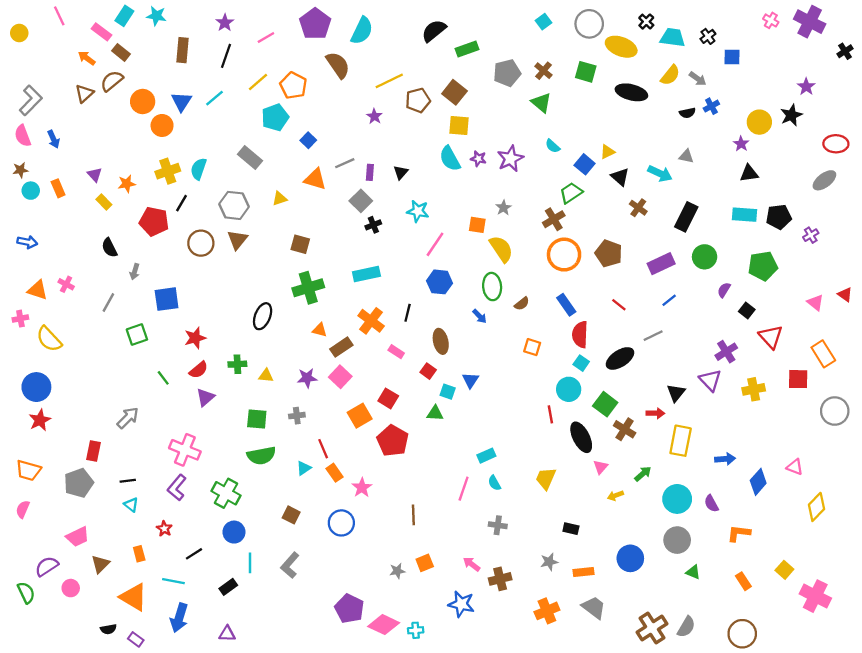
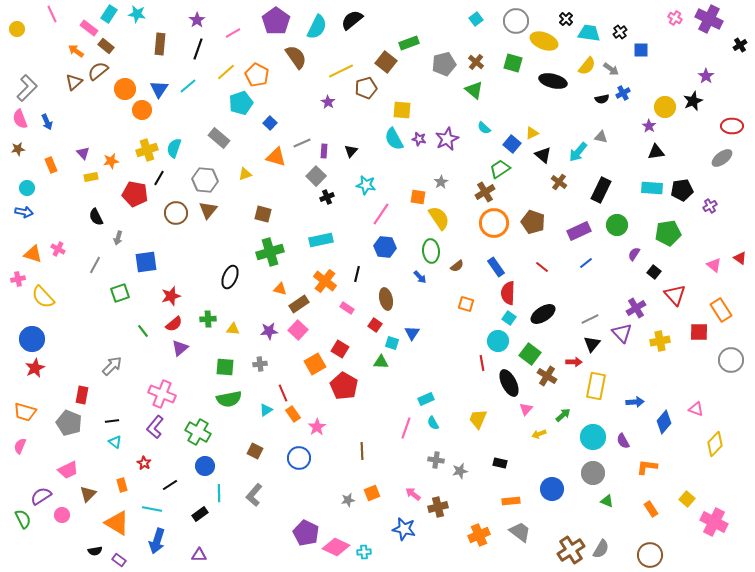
black semicircle: (434, 31) -> (352, 20), moved
brown square: (454, 92) -> (386, 62), moved
cyan arrow: (660, 173) -> (578, 152), turned 105
cyan circle: (31, 191) -> (27, 188), moved
yellow rectangle: (104, 202) -> (91, 177), turned -56
gray line: (653, 336) -> (590, 319), moved
gray pentagon: (79, 483) -> (69, 423), turned -30
gray star: (549, 562) -> (460, 471), moved

